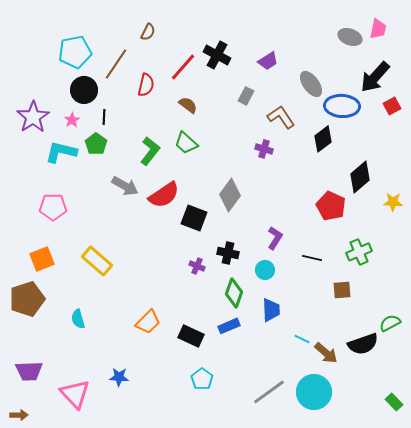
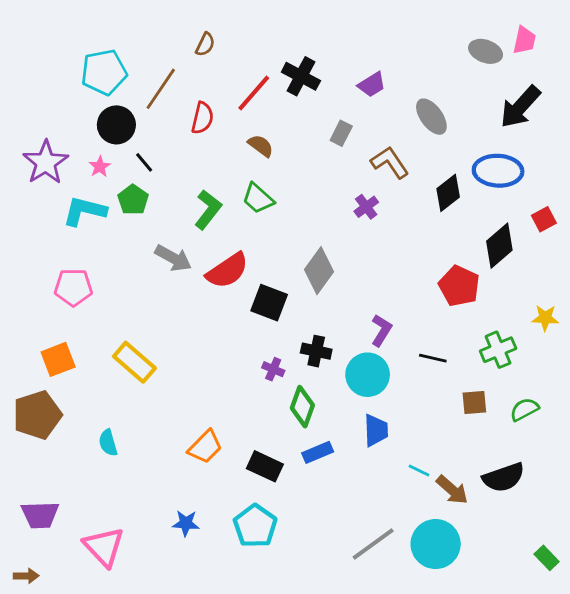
blue ellipse: (342, 106) -> (498, 171), moved
red square: (392, 106) -> (544, 219), moved
black line: (104, 117) -> (144, 162), turned -42
purple cross: (264, 149) -> (366, 207), turned 36
yellow star: (393, 202) -> (545, 318), moved
cyan circle: (265, 270) -> (368, 375), size x1.6
green diamond: (234, 293) -> (302, 407), moved
green semicircle: (390, 323) -> (524, 409), moved
blue star: (119, 377) -> (186, 523), moved
cyan pentagon: (202, 379) -> (255, 526), moved, size x1.4

